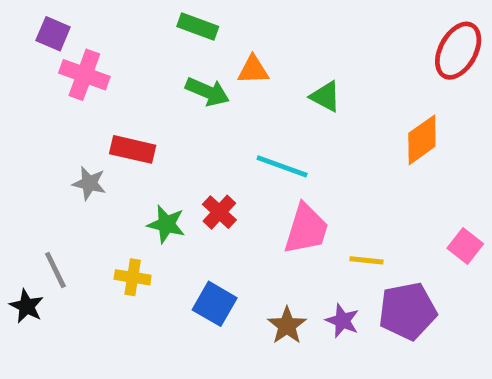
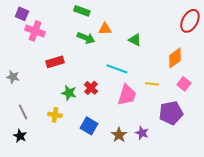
red rectangle: (133, 149) -> (55, 62), turned -30
gray star: (89, 183) -> (13, 77), moved
pink square: (465, 246) -> (184, 84), moved
yellow line: (366, 260) -> (152, 84), moved
black star: (27, 306) -> (20, 136), moved
purple pentagon: (407, 311) -> (171, 113), moved

